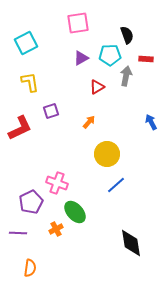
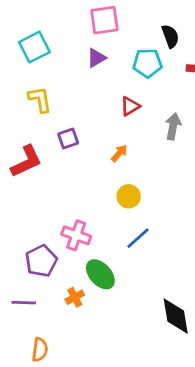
purple triangle: (81, 58) -> (96, 58), moved
gray arrow: (126, 76) -> (173, 126), moved
yellow circle: (107, 154) -> (129, 196), moved, size x0.7
blue line: (116, 185) -> (138, 238), moved

